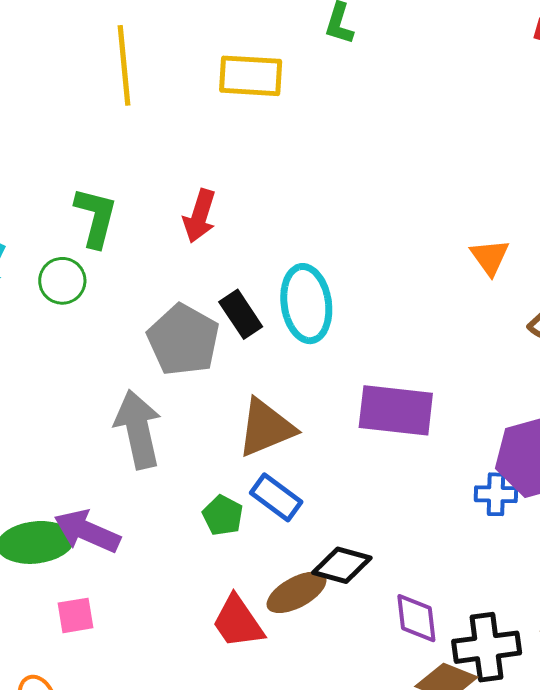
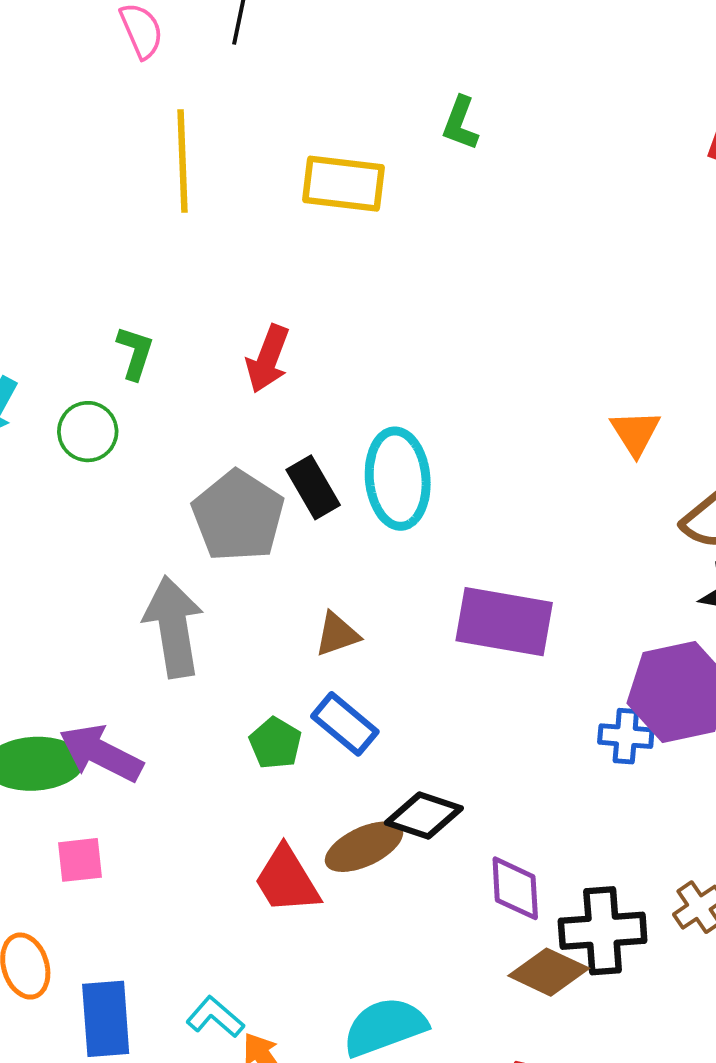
green L-shape: (96, 217) -> (135, 353), size x0.7
brown triangle: (266, 428) -> (337, 634), size x0.6

